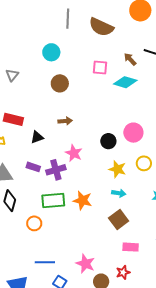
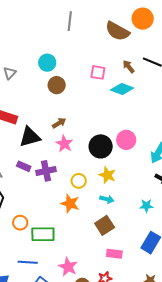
brown semicircle: (101, 27) -> (117, 31), moved
cyan circle: (51, 52) -> (47, 63), moved
brown arrow: (65, 121) -> (59, 123), turned -32
black triangle: (37, 137) -> (30, 137), size x1.6
black circle: (108, 141) -> (101, 146), size x1.5
pink star: (74, 153) -> (64, 144), moved
yellow circle: (144, 163) -> (79, 181), moved
green rectangle: (53, 201) -> (43, 234), moved

